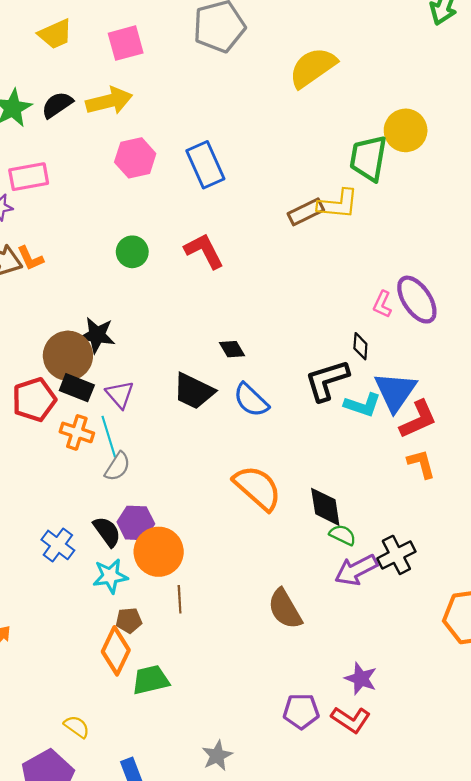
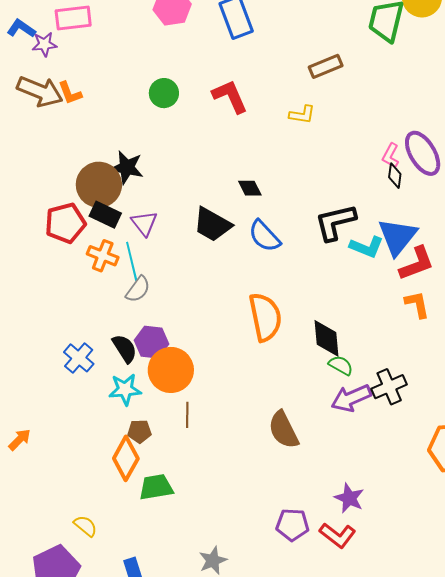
yellow L-shape: (338, 204) -> (302, 115), moved, size x0.7
black diamond: (360, 346) -> (395, 176), moved
orange semicircle: (257, 488) -> (265, 317), turned 33

